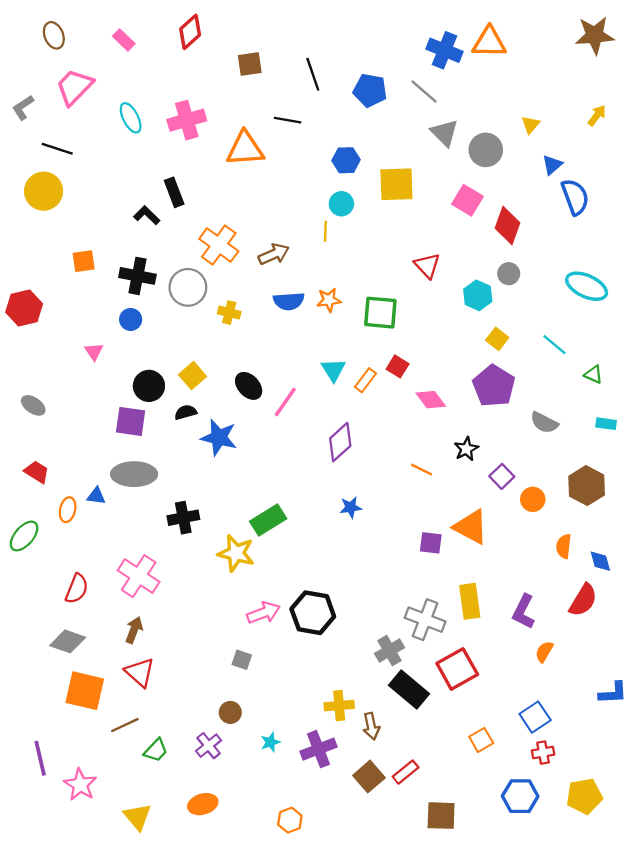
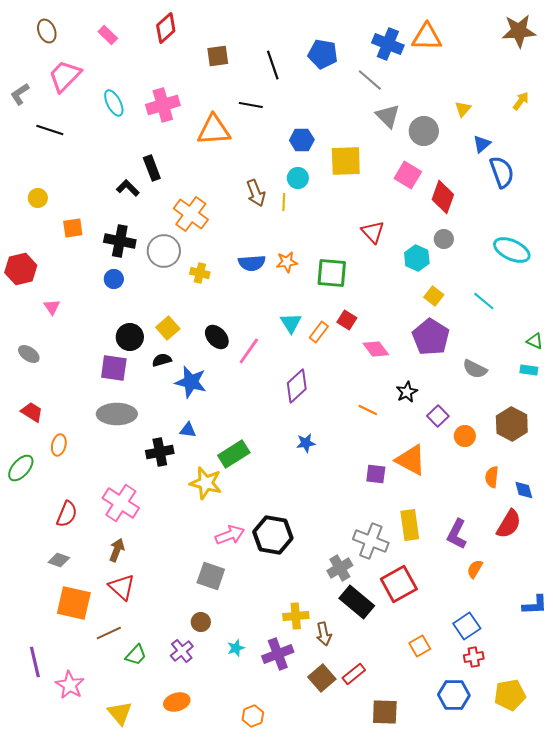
blue pentagon: (370, 90) -> (323, 54), moved
yellow circle: (44, 191) -> (38, 198), moved, size x0.6
brown arrow: (274, 254) -> (256, 193), moved, turned 92
pink triangle: (94, 352) -> (52, 307), moved
green triangle: (593, 374) -> (535, 341), moved
blue triangle: (96, 496) -> (188, 430), moved
gray diamond: (68, 641) -> (59, 560), size x0.7
gray square: (242, 660) -> (211, 576), size x1.6

